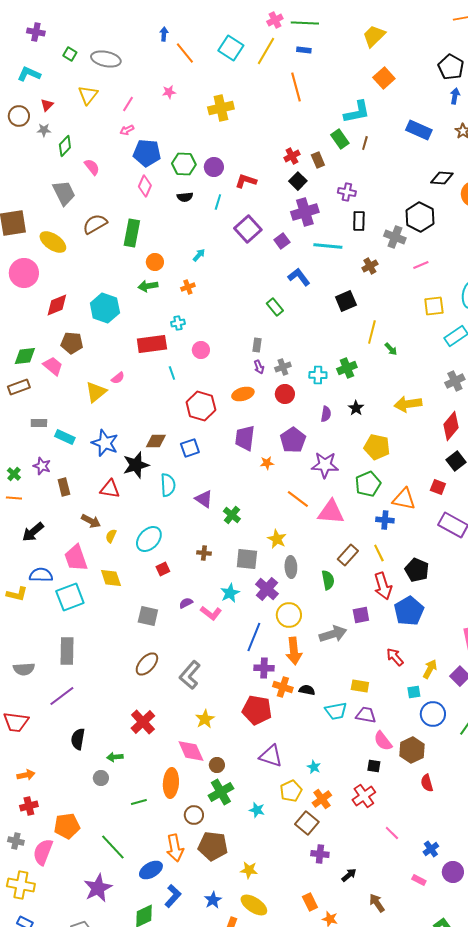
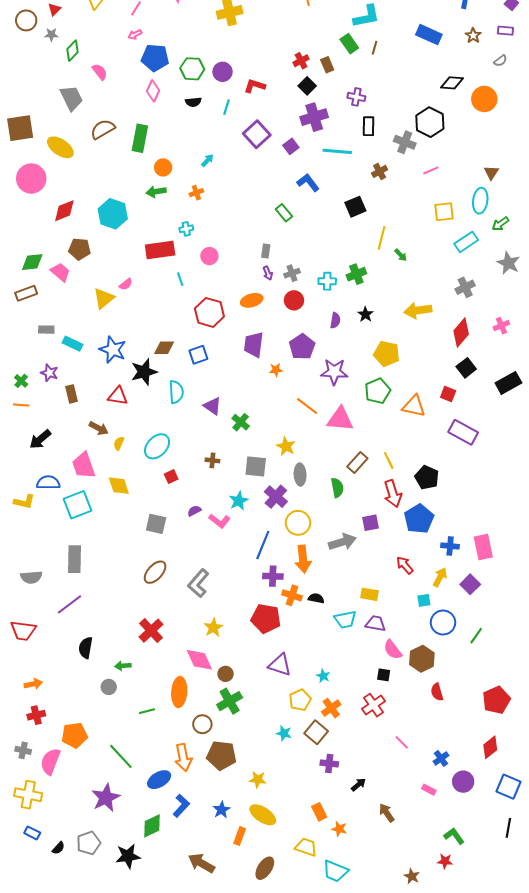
blue cross: (385, 520) -> (450, 546), moved
cyan star: (257, 810) -> (284, 733), moved

